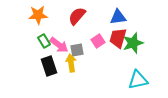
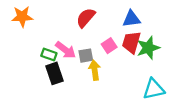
orange star: (38, 15) -> (22, 17), moved
green rectangle: (44, 41) -> (49, 54), moved, turned -40
yellow arrow: (71, 63) -> (95, 70), moved

